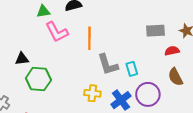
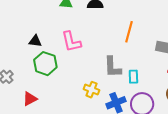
pink L-shape: (57, 32) -> (71, 42), moved
orange line: (89, 38) -> (129, 32), moved

